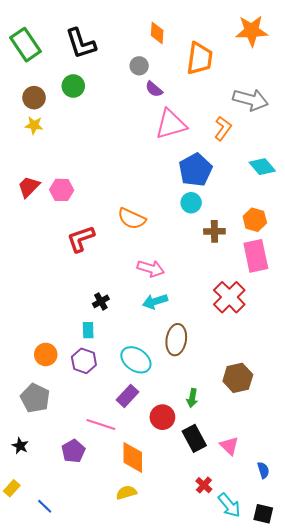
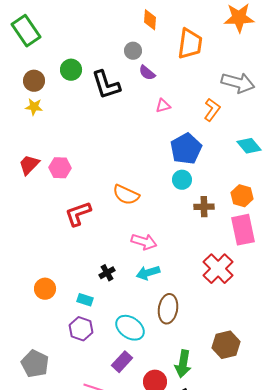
black L-shape: (81, 44) -> (106, 85), moved
pink triangle: (171, 124) -> (163, 106), size x0.5
black cross: (101, 301) -> (107, 273), moved
cyan rectangle: (88, 330) -> (85, 300), turned -70
orange circle: (46, 355) -> (45, 289), moved
green arrow: (192, 398) -> (183, 364), size x1.5

